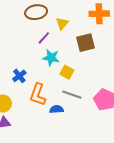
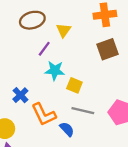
brown square: (86, 43) -> (107, 49), moved
orange L-shape: (38, 95) -> (44, 114), turned -40
blue semicircle: (57, 109) -> (67, 129), turned 56

